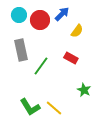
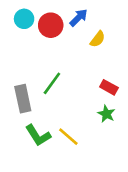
gray rectangle: (21, 50) -> (23, 99), moved
red rectangle: (71, 58) -> (109, 87), moved

